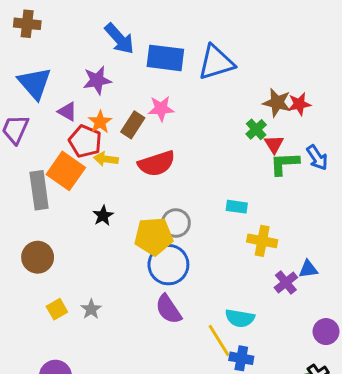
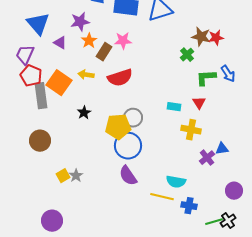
orange star: (100, 122) -> (89, 41), moved
red pentagon: (85, 141) -> (31, 76), moved
red triangle: (274, 144) -> (199, 103), moved
yellow square: (57, 309) -> (63, 176), moved
yellow line: (219, 340) -> (162, 197), turned -45
blue cross: (241, 358) -> (189, 206), moved

